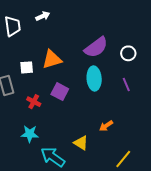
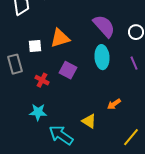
purple semicircle: (96, 47) -> (104, 26), turned -95

